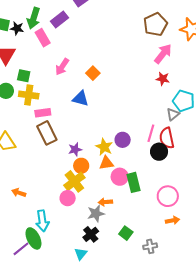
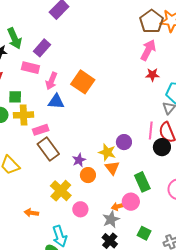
green arrow: (34, 18) -> (15, 38), turned -30
purple rectangle: (60, 19) -> (42, 48), moved
brown pentagon: (155, 24) -> (151, 21), moved
pink rectangle: (43, 38) -> (30, 68), moved, turned -36
orange square: (93, 73) -> (83, 82), size x1.6
blue triangle: (81, 99) -> (56, 102), moved
orange triangle: (106, 163) -> (112, 168), turned -49
pink circle: (120, 177) -> (131, 202), moved
yellow cross: (74, 181) -> (61, 191), moved

